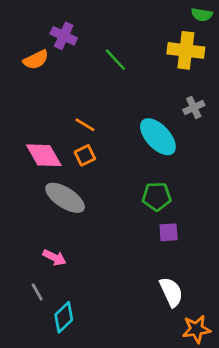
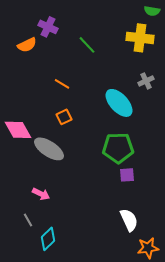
orange line: (85, 125) -> (62, 84), moved
pink diamond: (44, 155) -> (18, 130), moved
green pentagon: (157, 196) -> (118, 148), size x1.4

